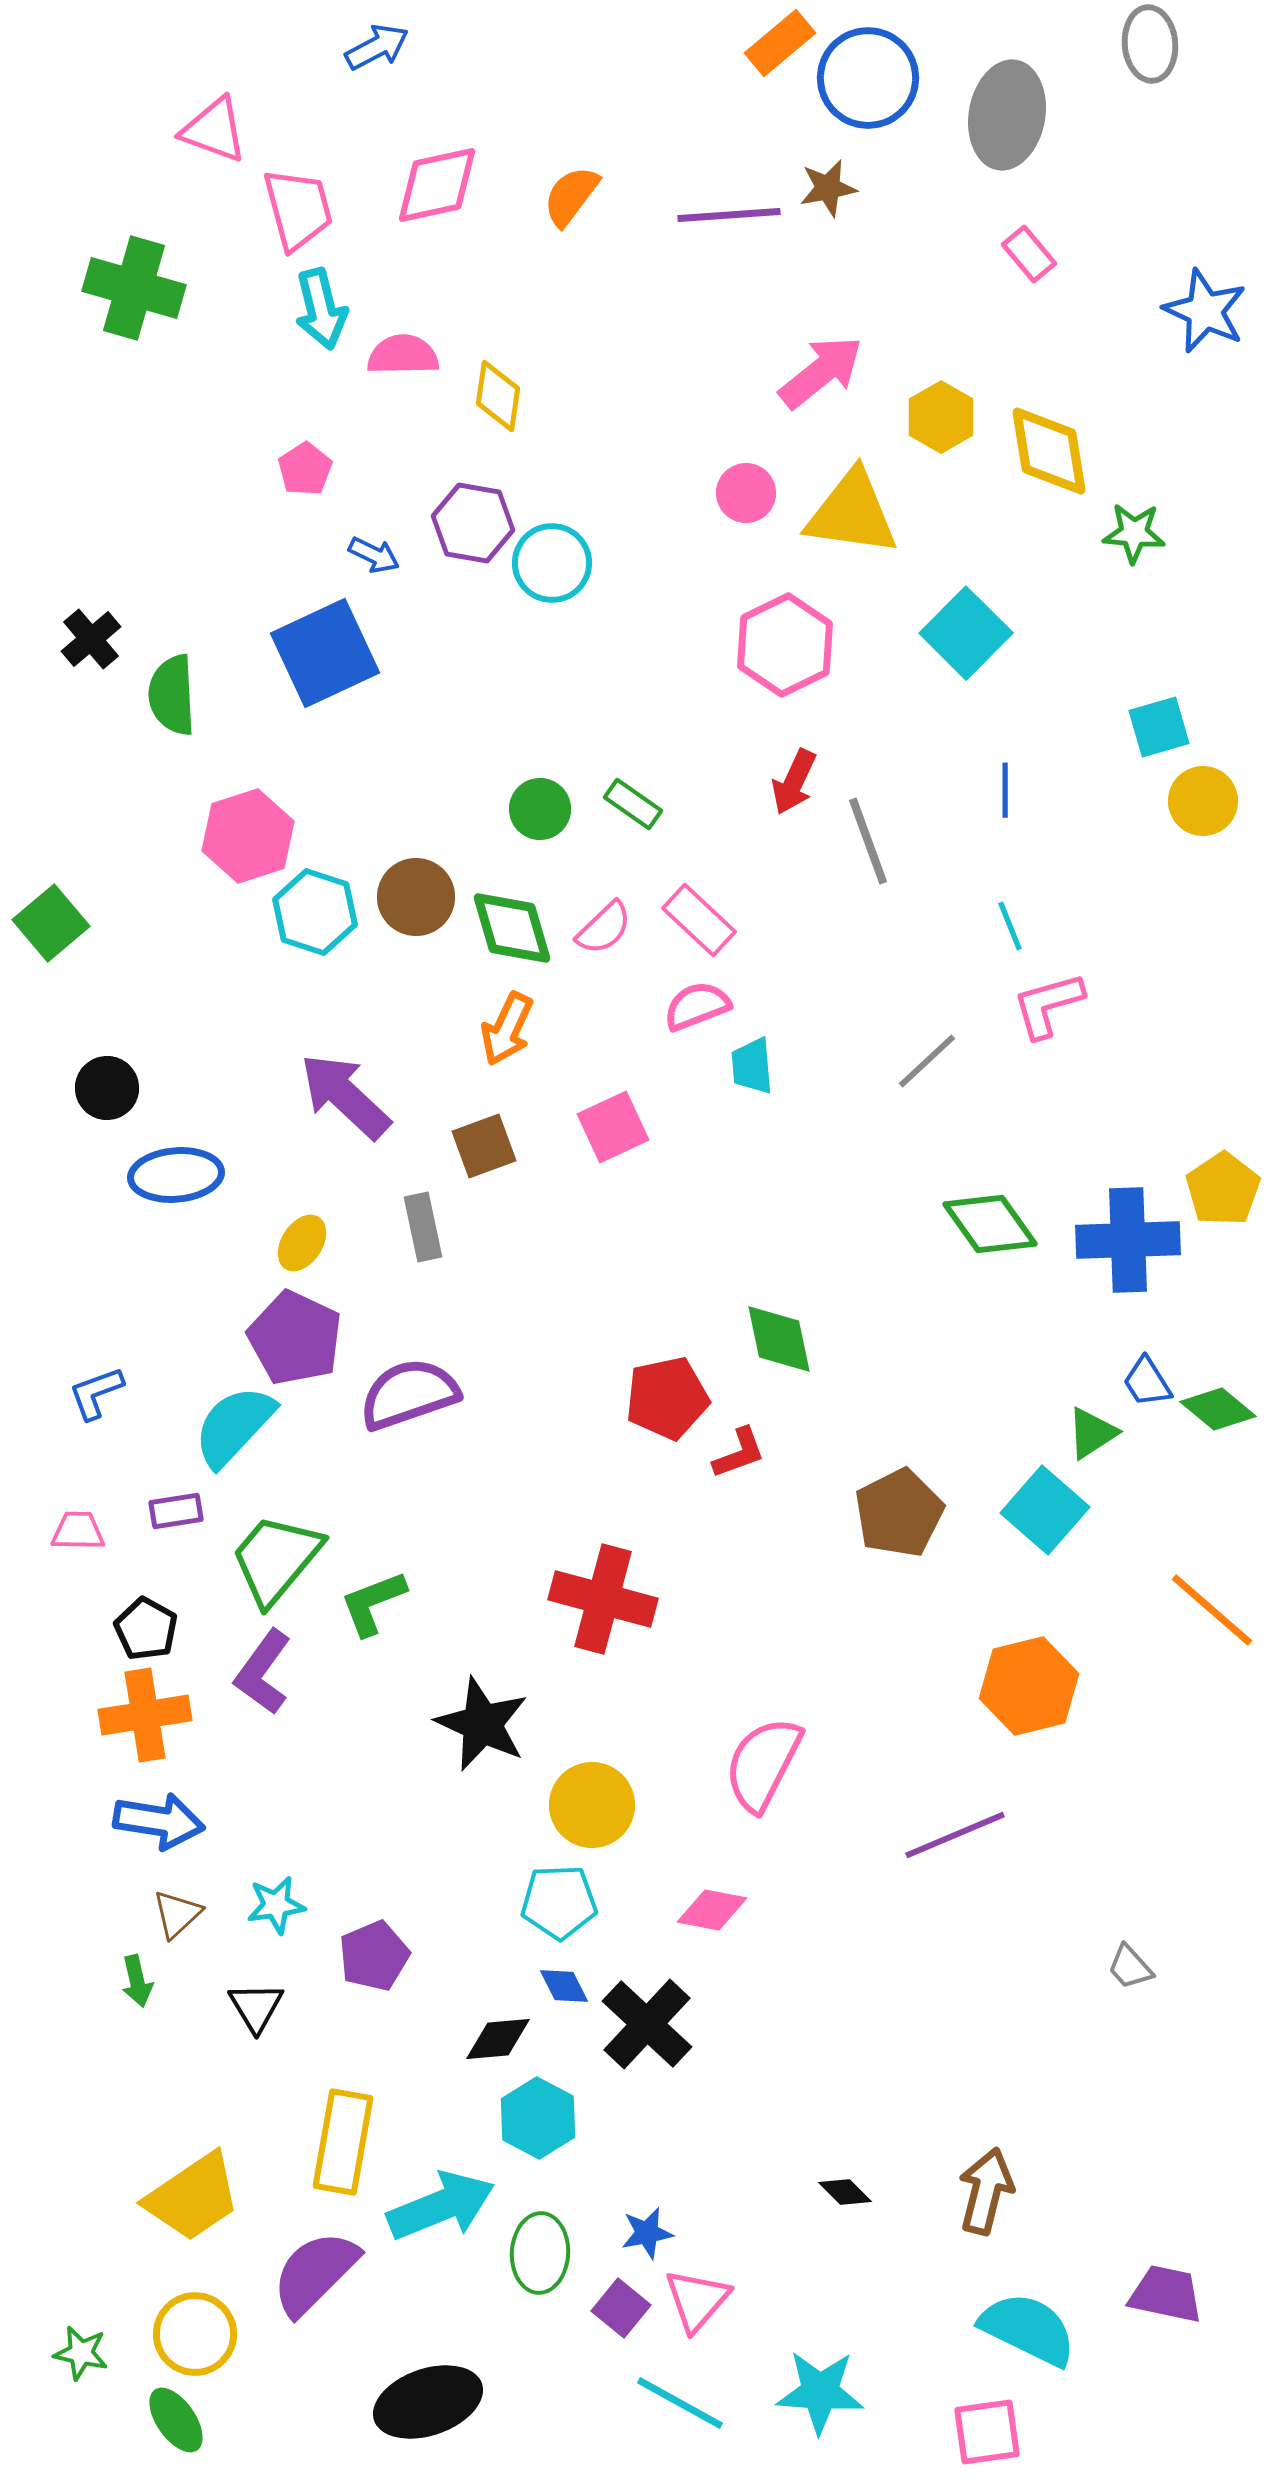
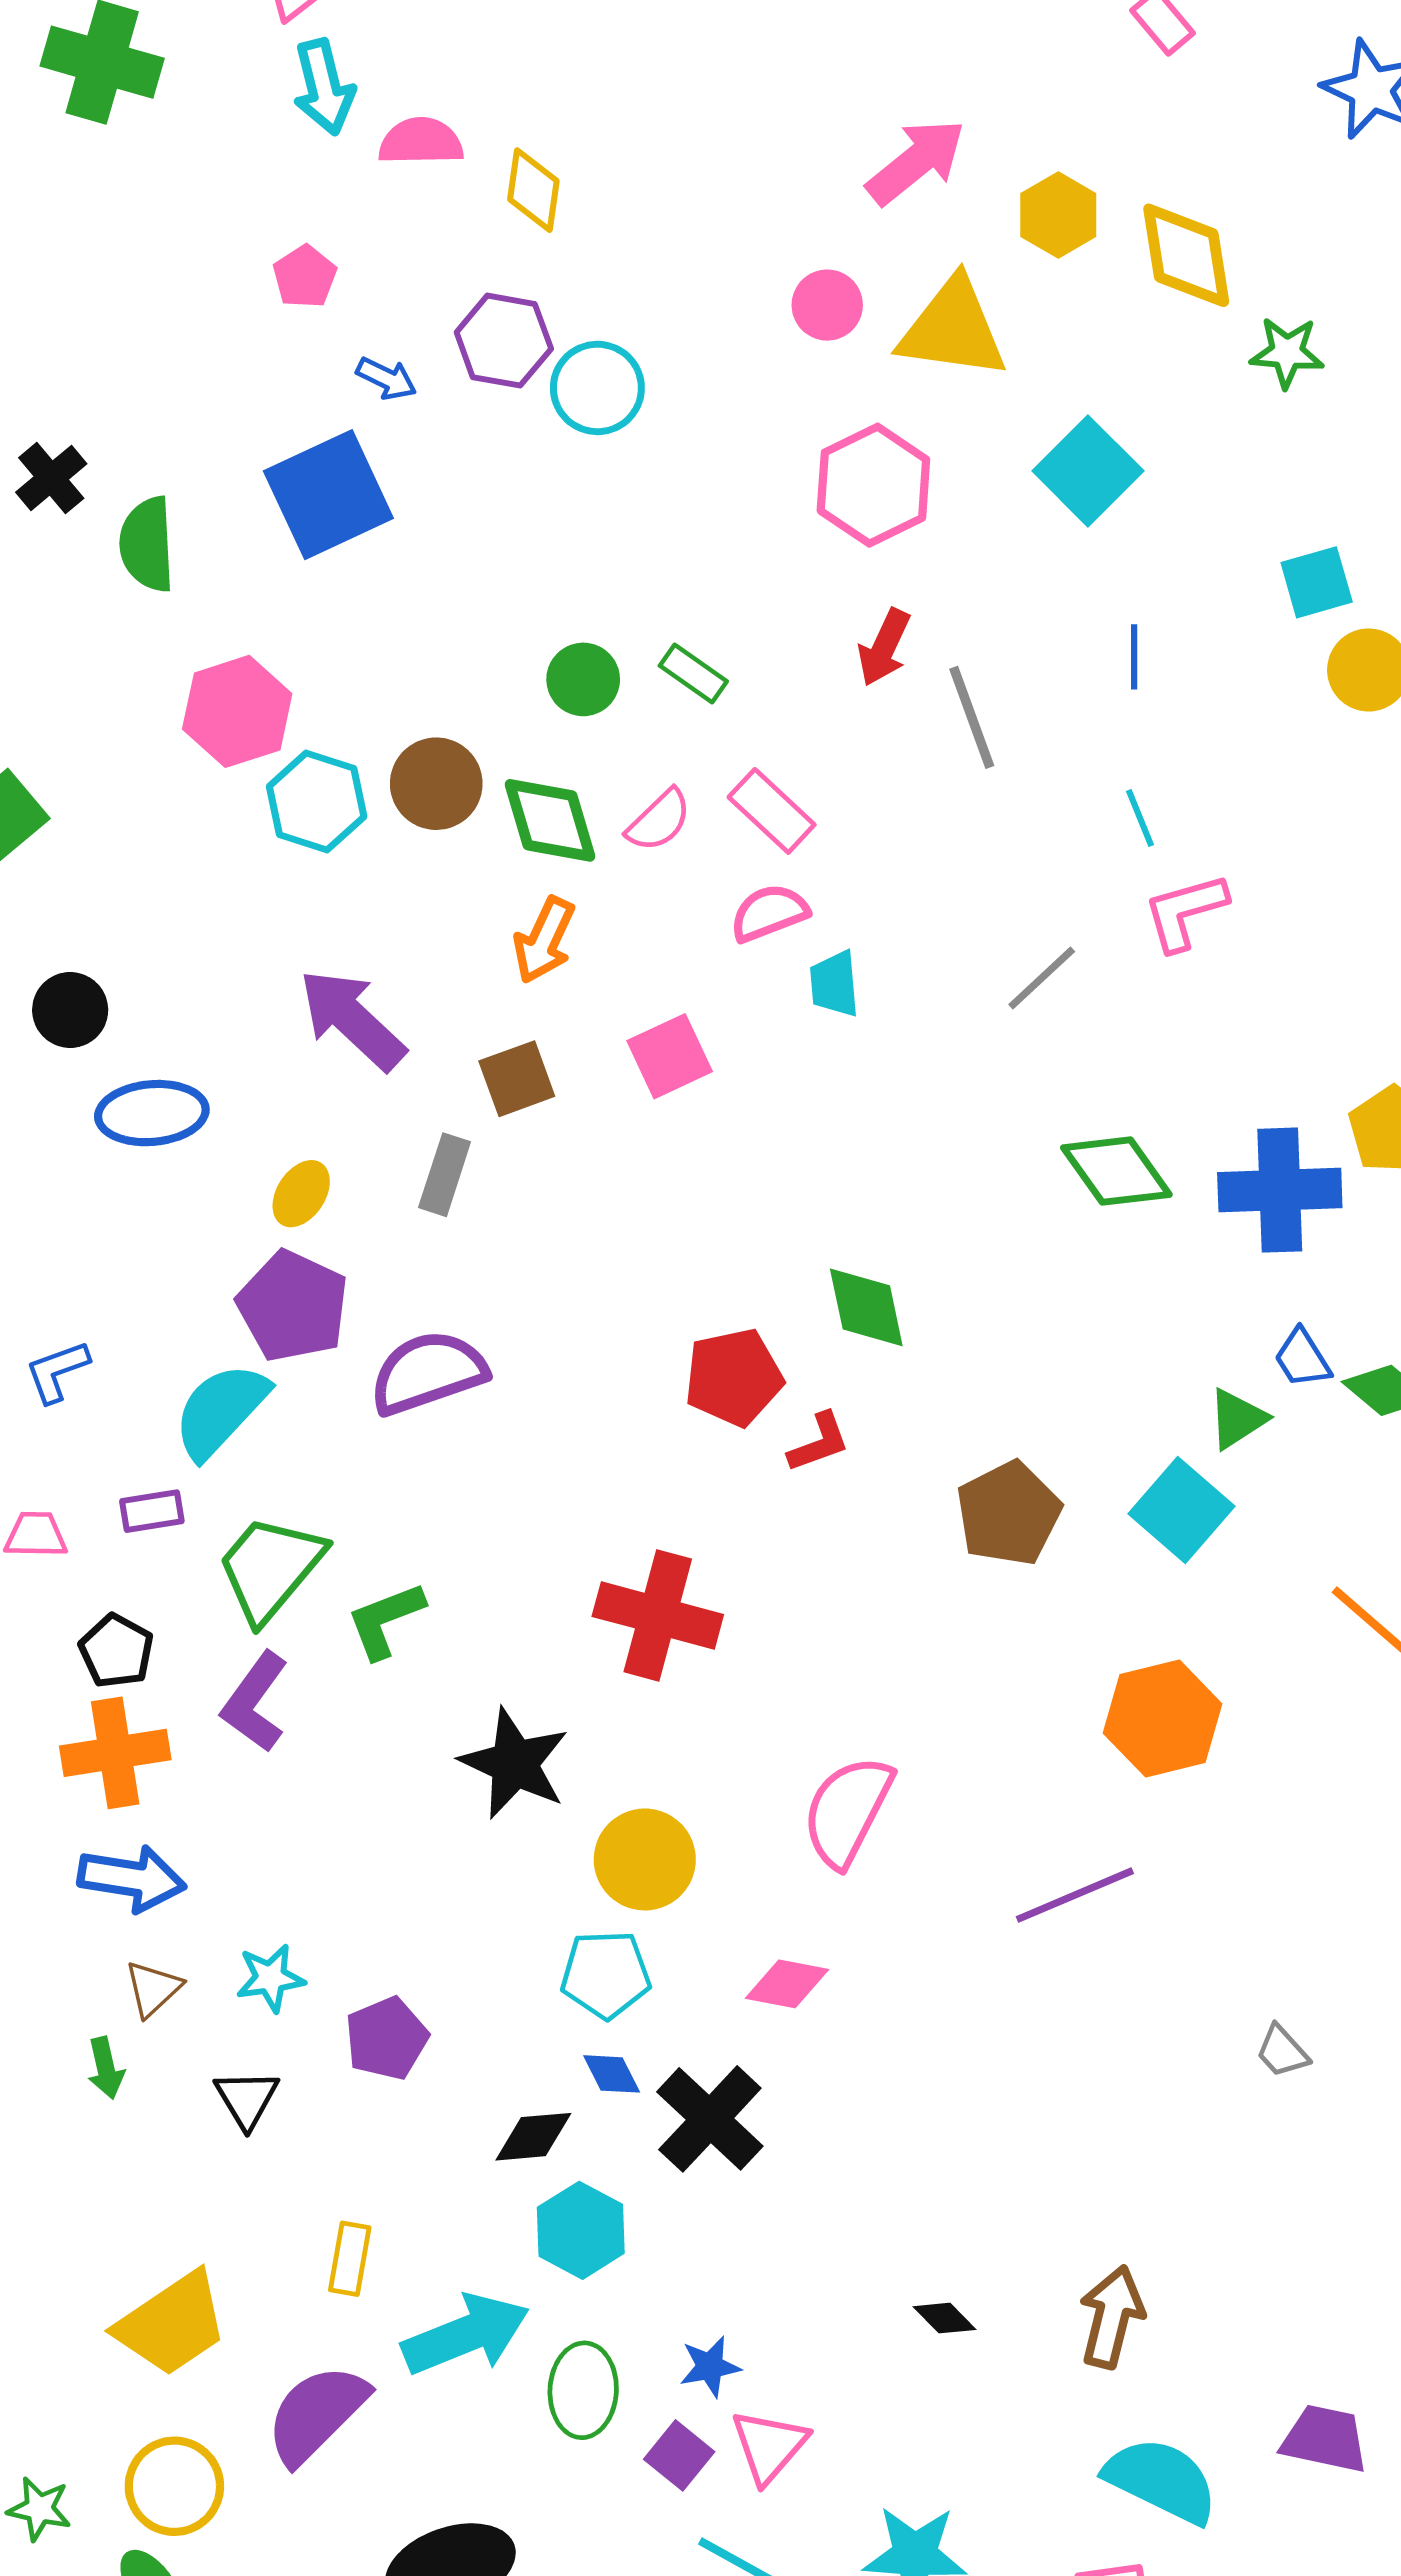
gray rectangle: (423, 1227) -> (445, 1175), turned 30
yellow rectangle: (343, 2142) -> (350, 2259), size x0.6

